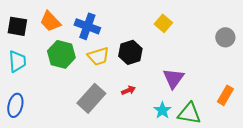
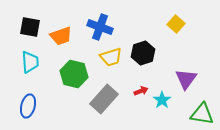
orange trapezoid: (50, 21) -> (61, 36), moved, turned -65
green hexagon: (61, 54) -> (74, 74), moved
cyan star: (162, 110) -> (162, 100), moved

